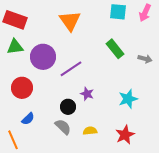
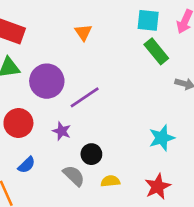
orange triangle: (70, 21) -> (83, 32), size x0.6
green rectangle: (115, 49) -> (156, 51), moved
purple star: (87, 94) -> (62, 131), moved
black circle: (68, 107) -> (91, 154), moved

